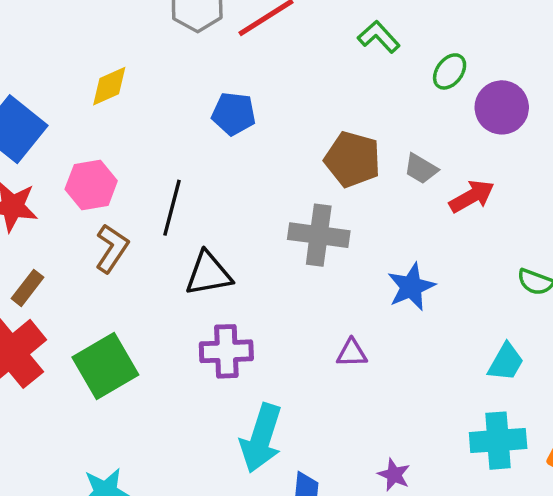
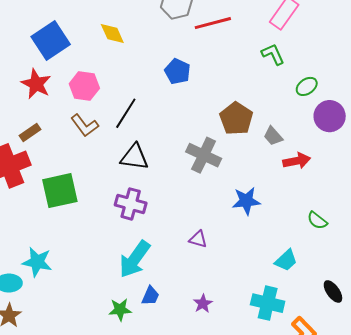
yellow diamond: (109, 86) -> (112, 33), turned 72
brown L-shape: (112, 248) -> (85, 125), turned 92
purple triangle: (352, 353) -> (198, 239), moved

